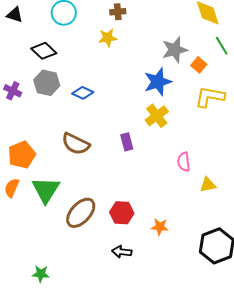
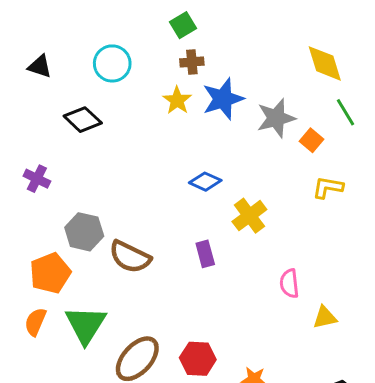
yellow star: (108, 38) -> (177, 100), turned -30
blue star: (158, 82) -> (223, 99), moved
gray hexagon: (47, 83) -> (84, 232), moved
blue diamond: (83, 93) -> (205, 182), moved
yellow L-shape: (210, 97) -> (328, 187), size x0.7

